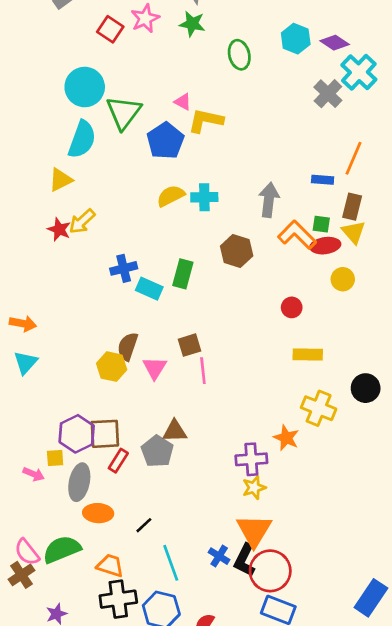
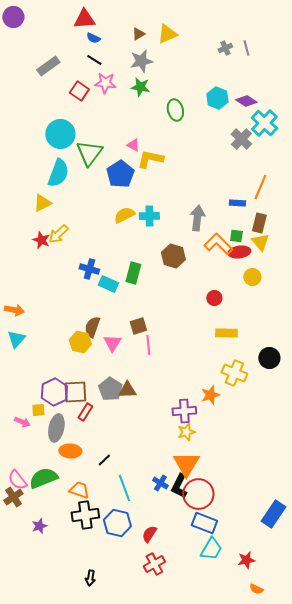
pink star: (145, 18) -> (105, 83), turned 30
blue cross: (124, 268) -> (89, 269), turned 30
orange star: (286, 438) -> (210, 395), turned 30
gray pentagon: (157, 451) -> (110, 389), moved

